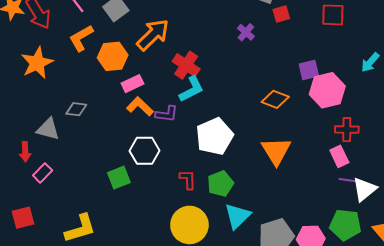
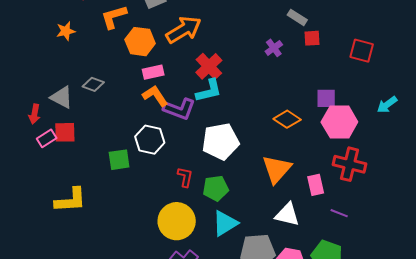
orange star: (37, 63) -> (66, 31), size x0.6
purple L-shape: (167, 114) -> (179, 109), size x1.4
red cross: (347, 130) -> (350, 164), size x1.4
pink rectangle: (339, 156) -> (316, 185), moved
white triangle: (365, 189) -> (287, 215), moved, turned 40
red square: (23, 218) -> (65, 132), moved

